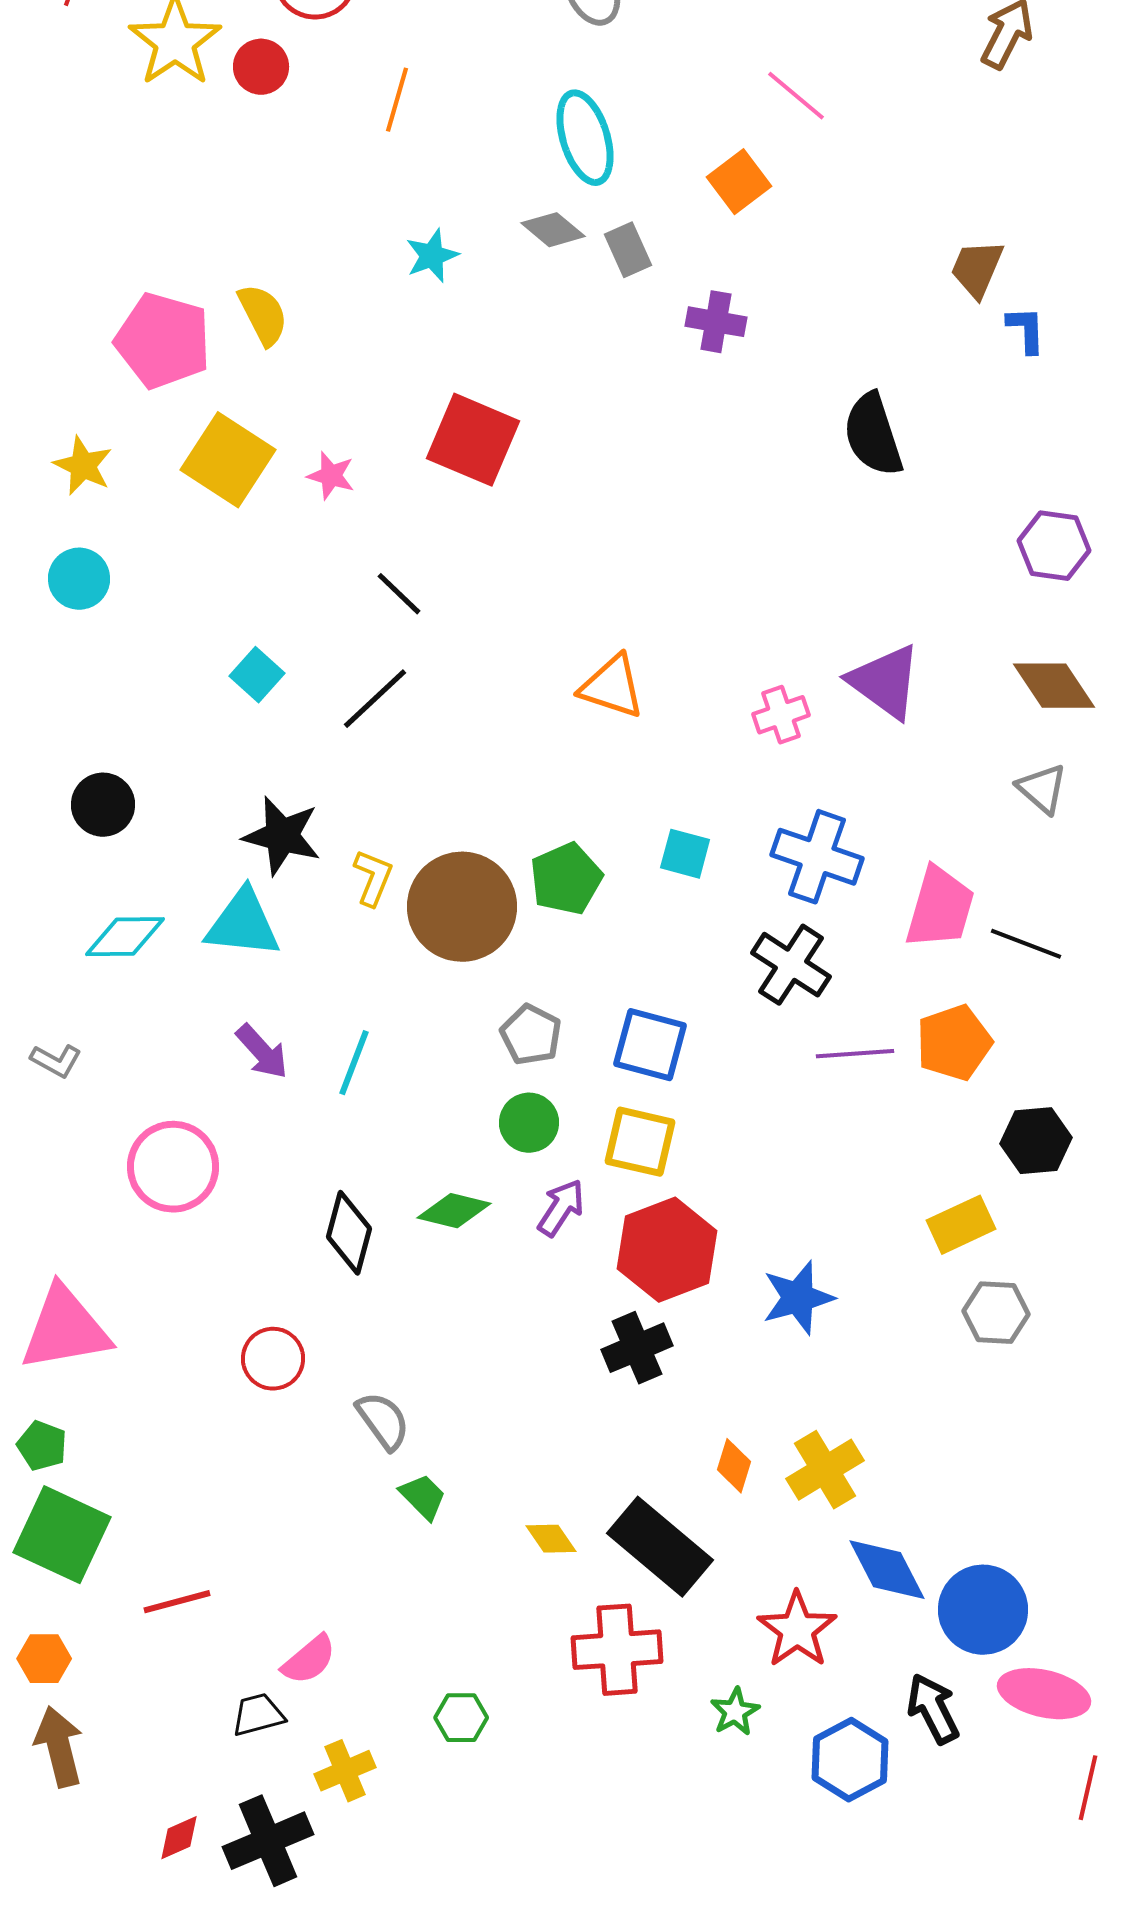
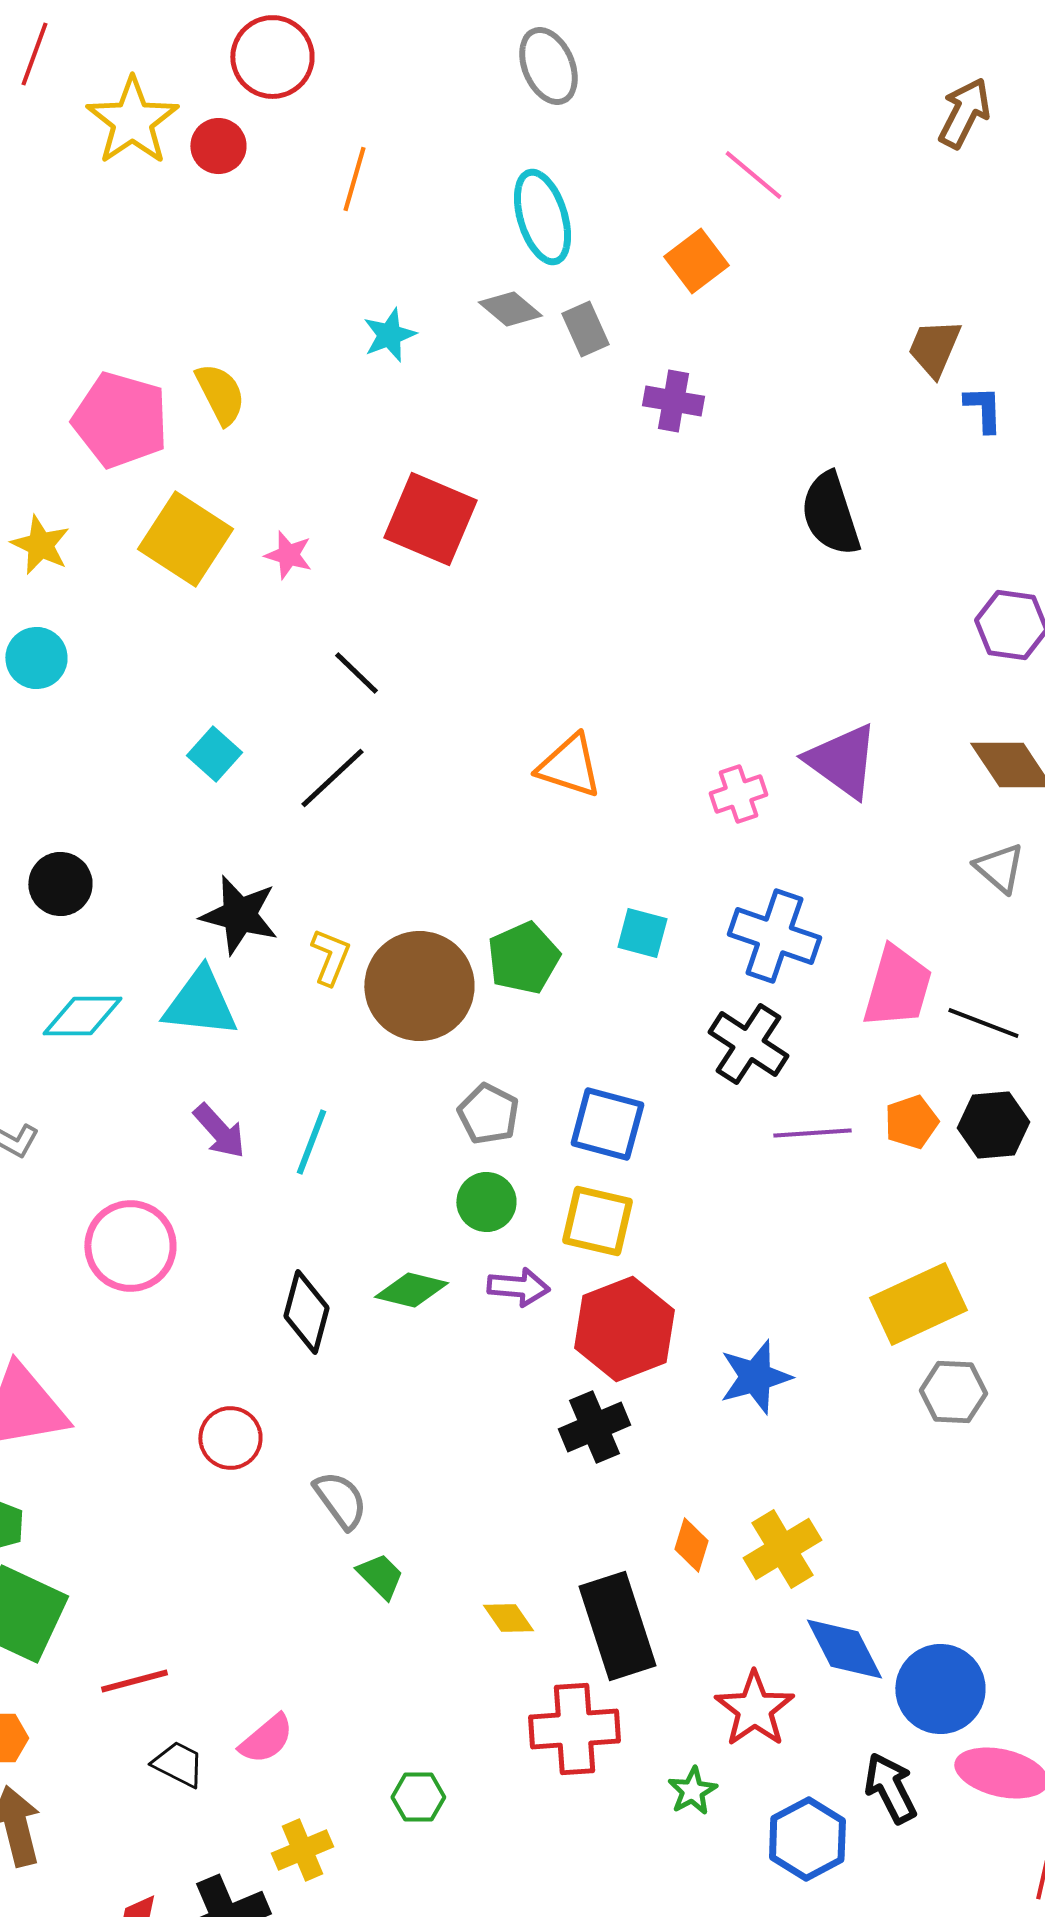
orange pentagon: (954, 1043) -> (911, 1122), size x0.7
black hexagon: (1036, 1141) -> (993, 1125), moved
purple arrow: (561, 1208) -> (518, 1287), turned 62
yellow rectangle: (961, 1225) -> (918, 1304), size x1.4
black rectangle: (660, 1547) -> (617, 1626), turned 32
black trapezoid: (258, 1715) -> (178, 1764), moved, turned 42

